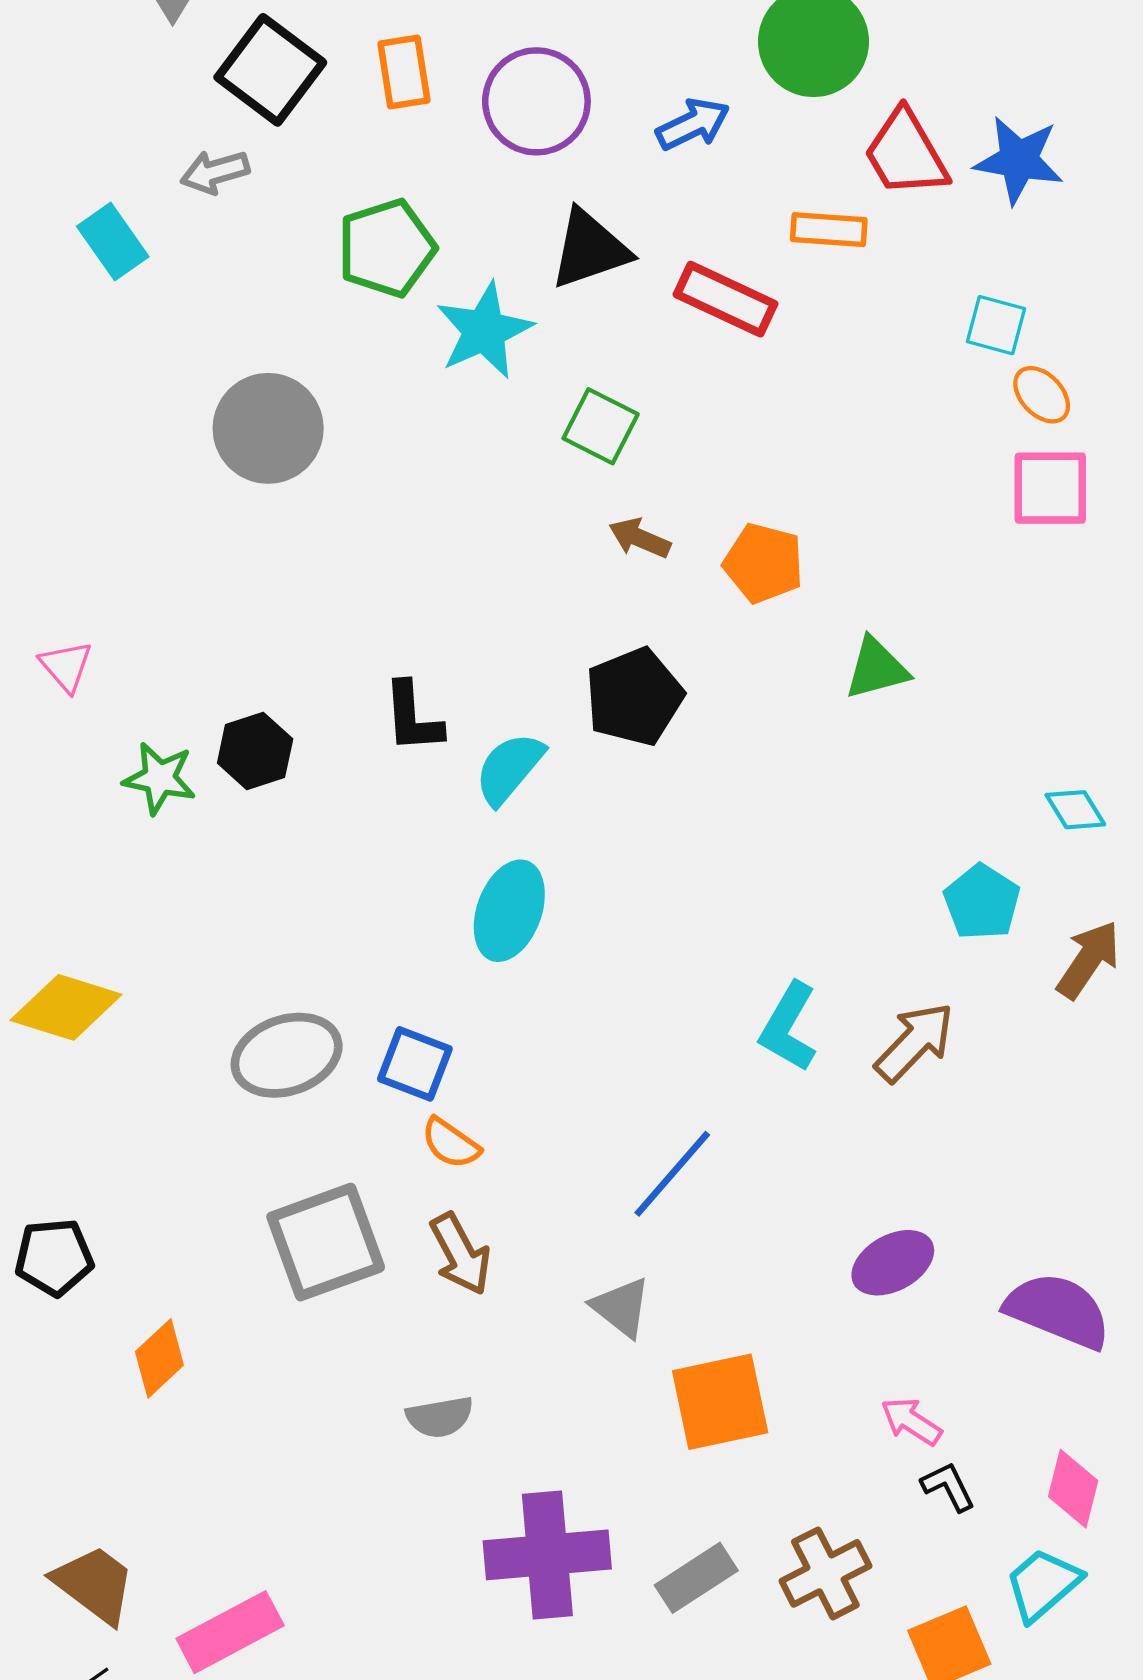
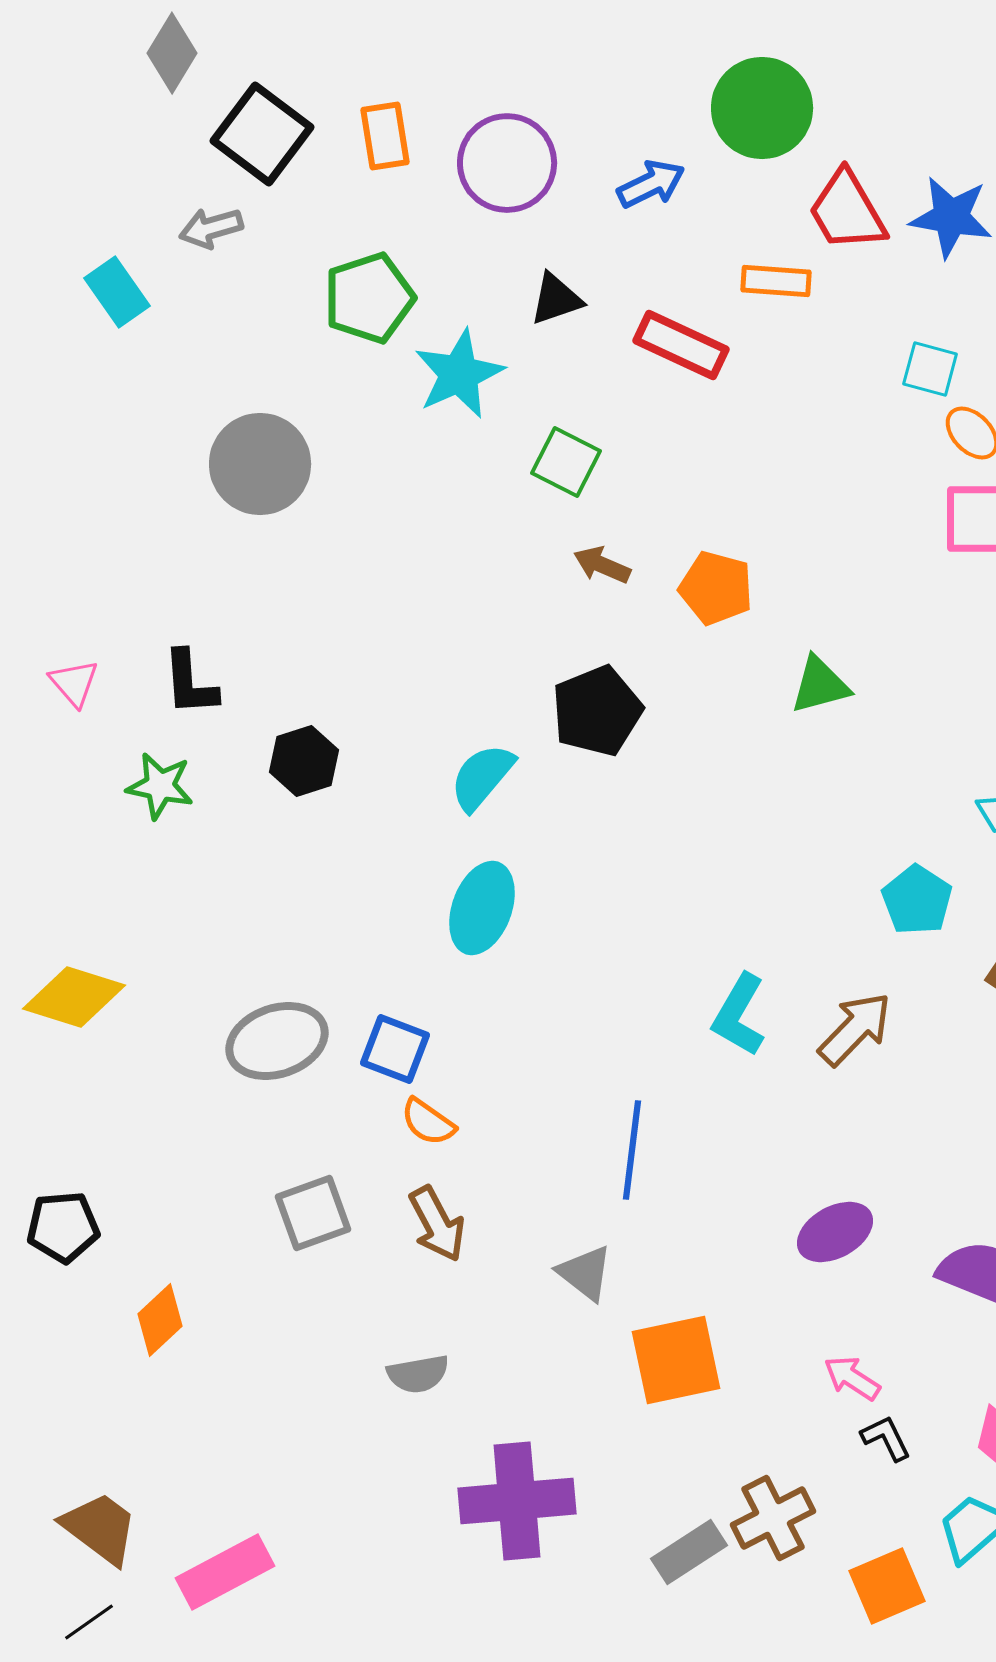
black triangle: (590, 249) -> (556, 299), size x0.7
black L-shape: (413, 717) -> (190, 683), moved
black hexagon: (255, 751) -> (304, 761), moved
blue line: (672, 1174) -> (632, 1150), turned -34
gray square: (326, 1242) -> (313, 1213), size x0.7
gray rectangle: (696, 1578) -> (689, 1552), moved

